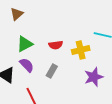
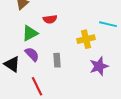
red semicircle: (56, 45) -> (50, 19), moved
gray rectangle: (52, 71) -> (57, 60), turned -32

